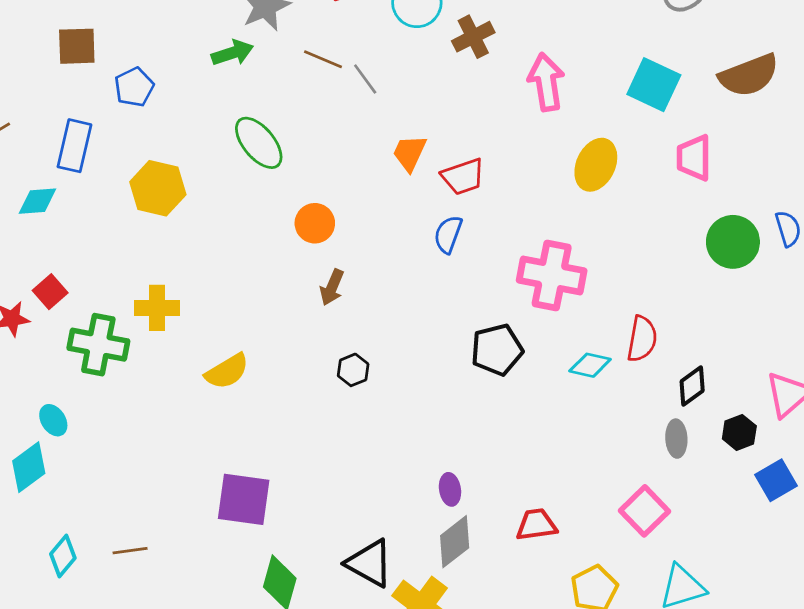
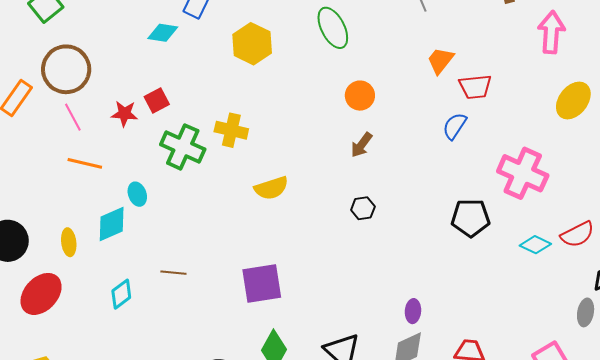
red semicircle: (642, 339) -> (577, 234), turned 40
purple square: (244, 499) -> (262, 284), turned -30
brown line: (130, 551) -> (173, 273), moved

